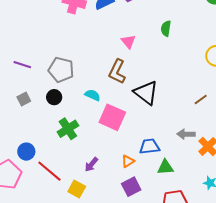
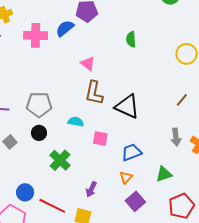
pink triangle: (128, 42) -> (88, 64), moved
pink square: (112, 117) -> (100, 139), size x0.6
gray arrow: (186, 134) -> (176, 137), turned -84
blue trapezoid: (150, 146) -> (132, 152), moved

